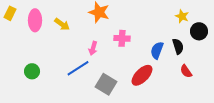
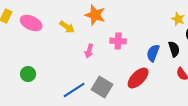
pink ellipse: (35, 20) -> (31, 23), turned -65
yellow arrow: (62, 24) -> (67, 27), moved
blue line: (78, 68) -> (74, 90), moved

